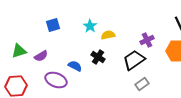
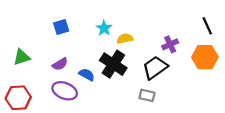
purple semicircle: (41, 56) -> (60, 64), moved
black cross: (98, 57) -> (113, 64), size x1.6
gray rectangle: (142, 84) -> (147, 95), moved, turned 48

